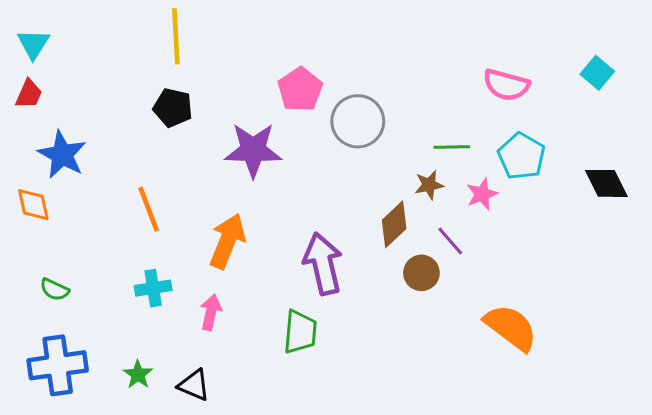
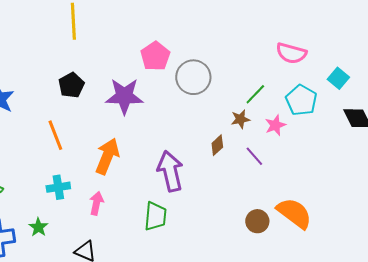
cyan square: (597, 73) -> (338, 78), moved
black pentagon: (173, 108) -> (71, 85), moved, turned 30
green line: (452, 147) -> (255, 94), turned -45
brown diamond: (394, 224) -> (217, 145), size x0.7
brown circle: (421, 273) -> (257, 221), moved
green star: (138, 374) -> (38, 227), moved

